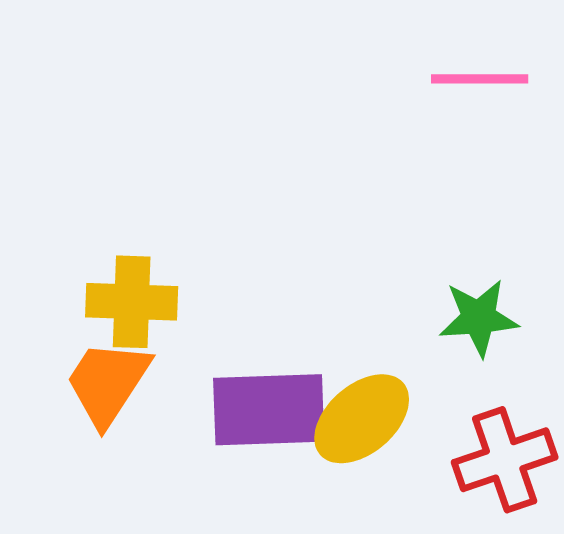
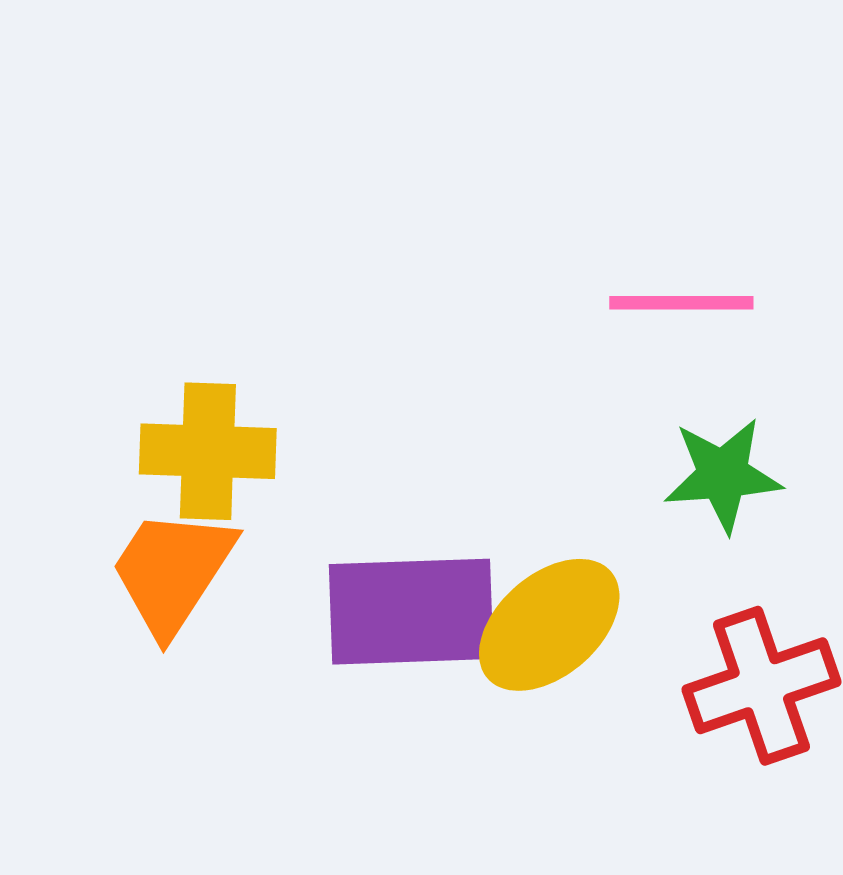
pink line: (480, 79) -> (681, 303), moved

